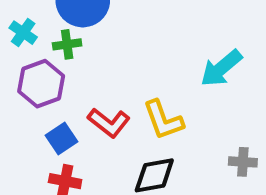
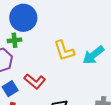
yellow L-shape: (163, 120) -> (64, 51), moved

